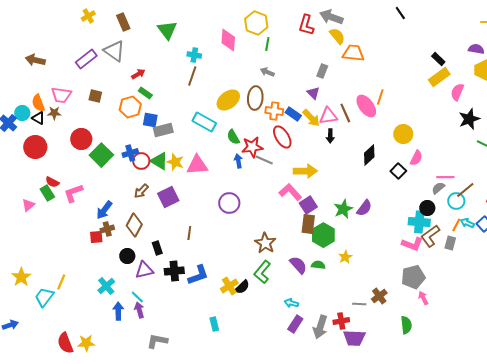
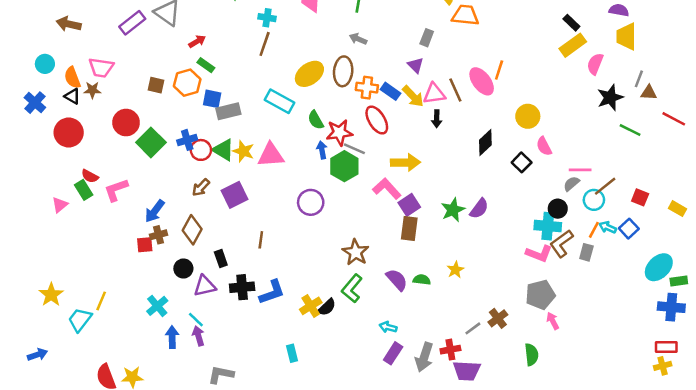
brown square: (95, 96) -> (156, 85), moved
cyan circle: (22, 113) -> (45, 64), moved
pink semicircle: (416, 158) -> (544, 146), turned 126
green hexagon: (323, 235) -> (344, 166), moved
gray line: (359, 304) -> (473, 328), turned -40

